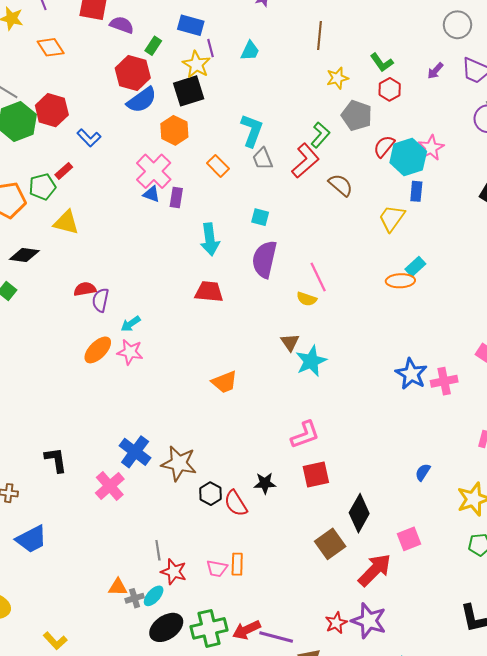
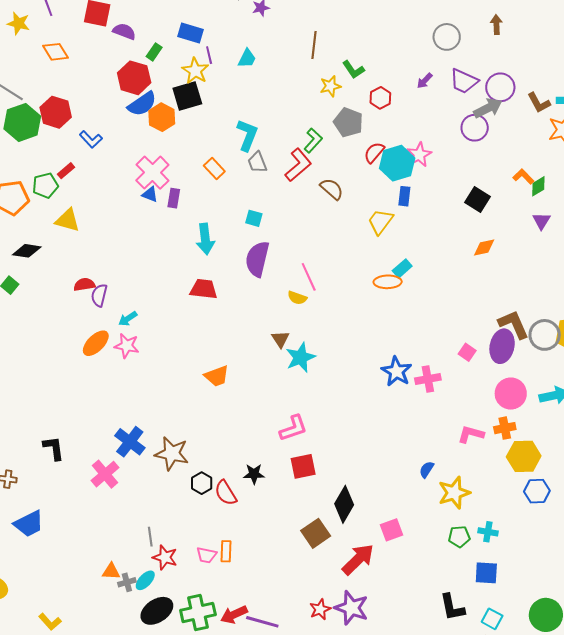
green L-shape: (382, 62) -> (353, 70), moved
orange hexagon: (174, 130) -> (162, 117), moved
blue semicircle: (423, 472) -> (427, 469), moved

